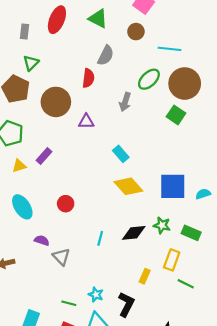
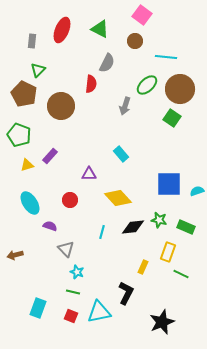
purple triangle: (86, 121) -> (89, 174), moved
yellow diamond: (128, 186) -> (118, 198), moved
purple semicircle: (42, 240) -> (50, 226), moved
cyan star: (96, 295) -> (77, 272), moved

